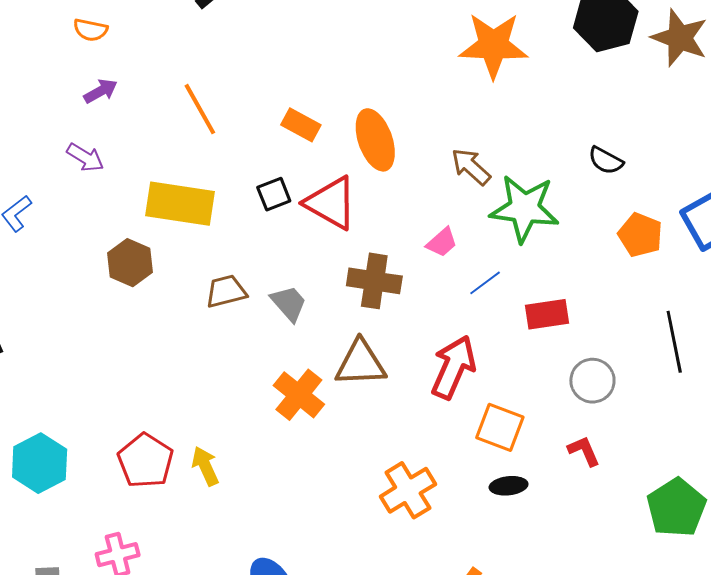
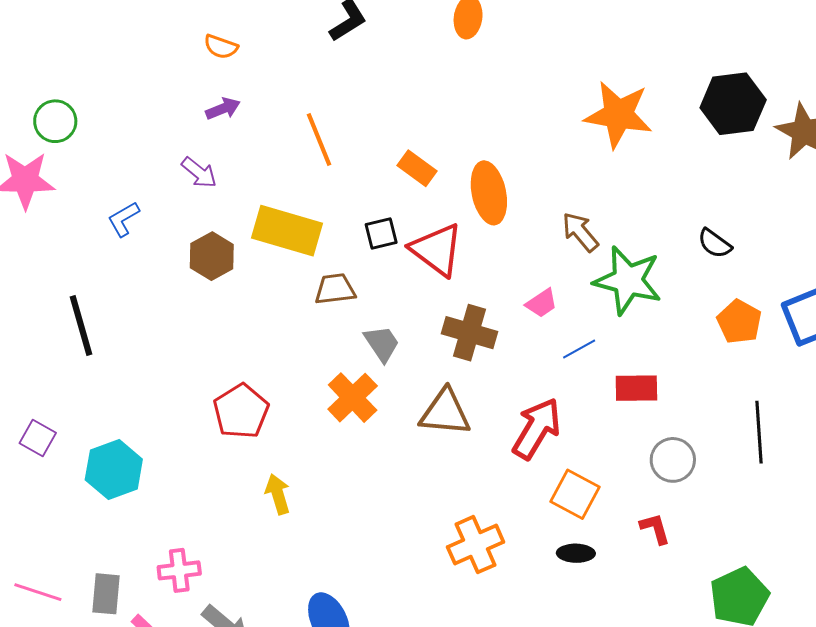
brown hexagon: (130, 263) -> (212, 256), moved
brown trapezoid: (226, 291) -> (335, 289), moved
orange cross: (299, 395) -> (353, 398), moved
red pentagon: (146, 461) -> (241, 411), moved

